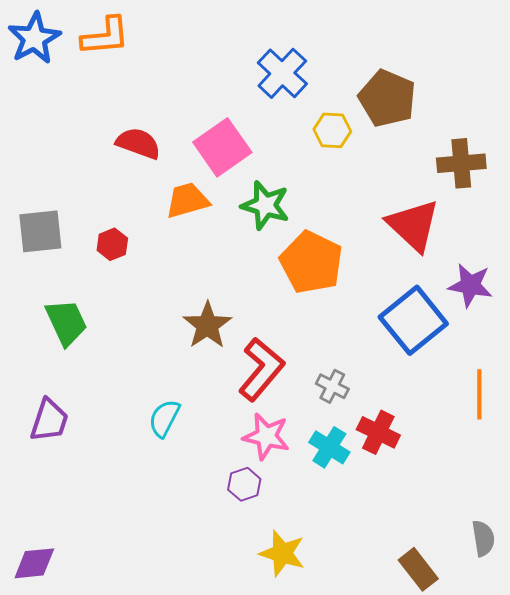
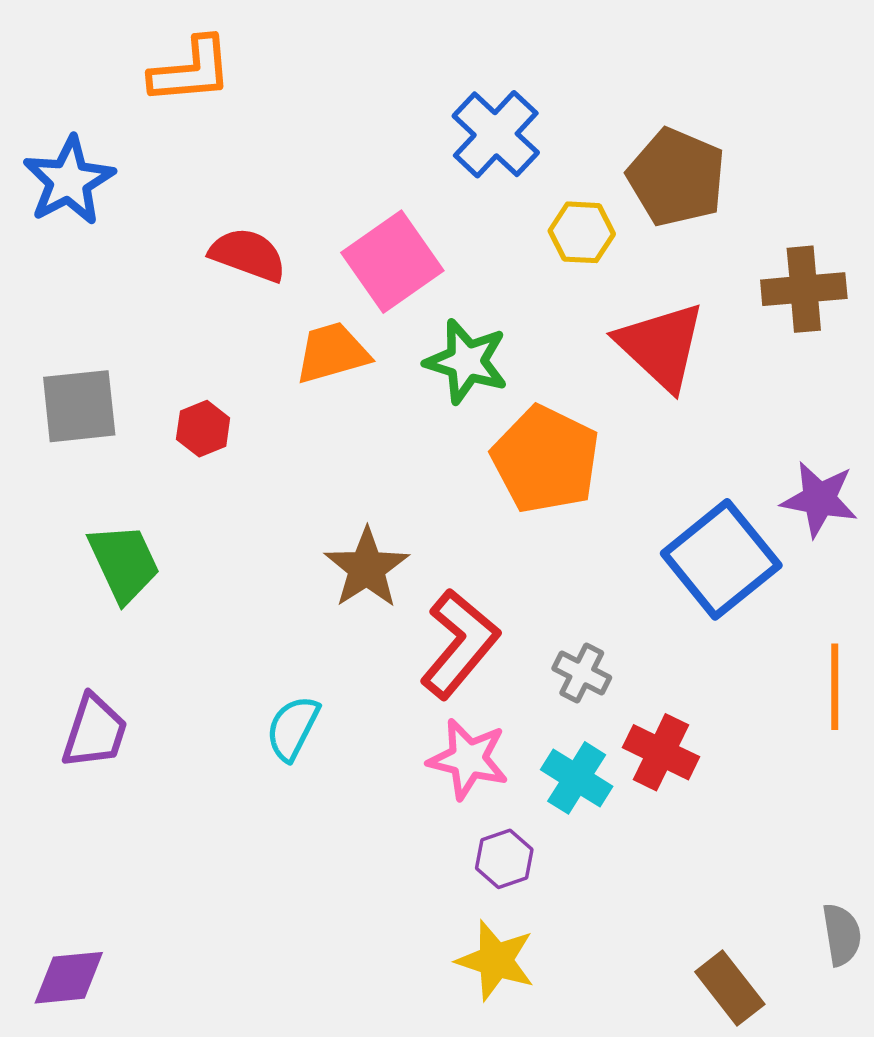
blue star: (34, 38) -> (69, 181), moved
red triangle: (413, 225) -> (661, 346), moved
purple hexagon: (244, 484) -> (504, 859), moved

